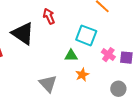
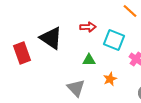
red arrow: (49, 16) -> (88, 27), moved, turned 112
green triangle: (71, 56) -> (89, 60), moved

